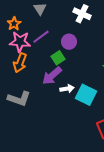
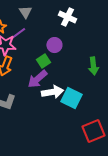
purple line: (41, 37) -> (17, 34), moved
white arrow: (67, 89) -> (52, 92), size x1.5

